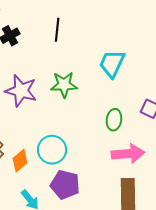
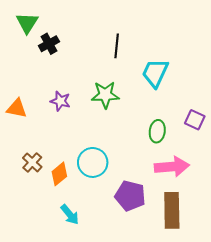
black line: (57, 30) -> (117, 46), moved
purple star: (21, 91) -> (60, 101), size x0.6
purple pentagon: (65, 185) -> (130, 196), moved

